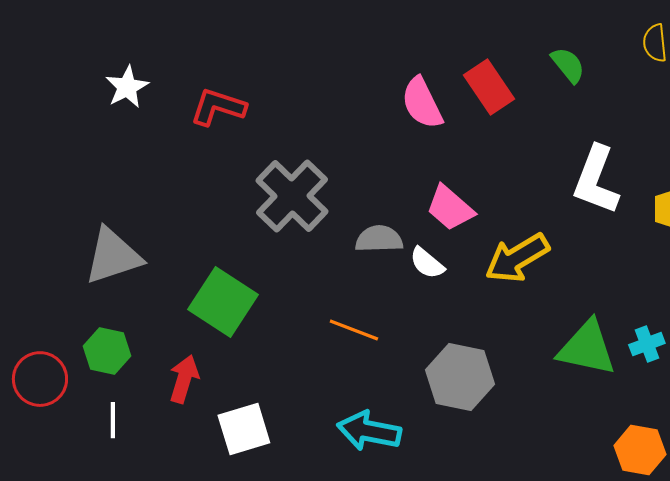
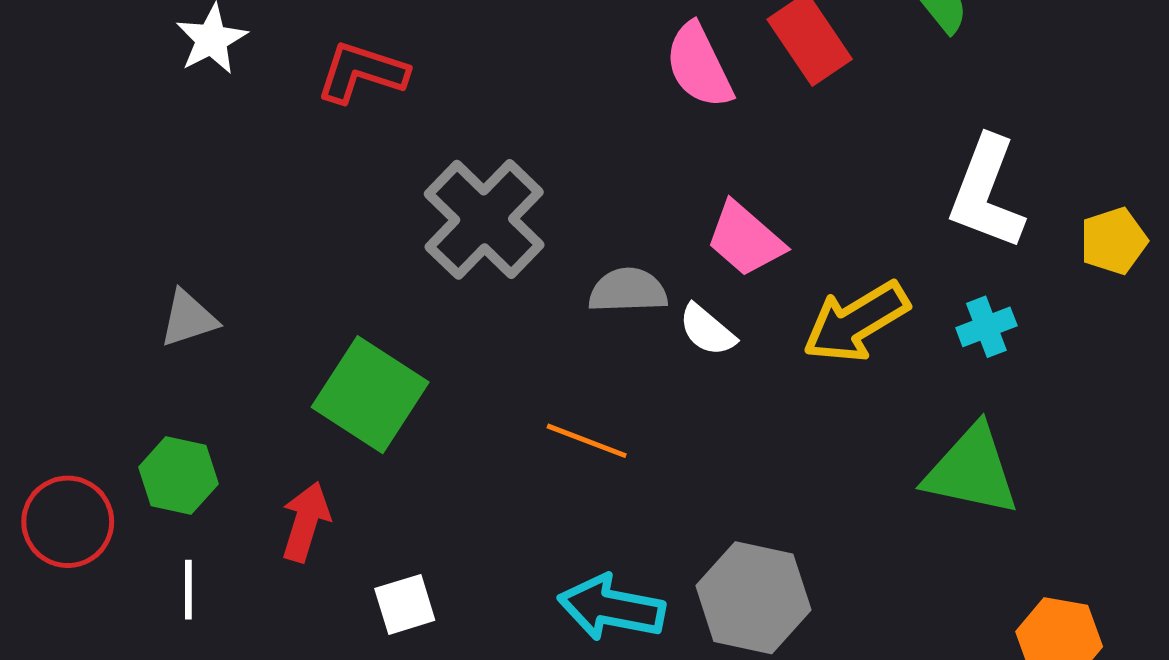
gray triangle: (113, 256) -> (188, 319), size x0.6
cyan cross: (647, 344) -> (986, 327), moved
gray hexagon: (460, 377) -> (753, 598), moved
white square: (244, 429) -> (405, 604), size x0.7

